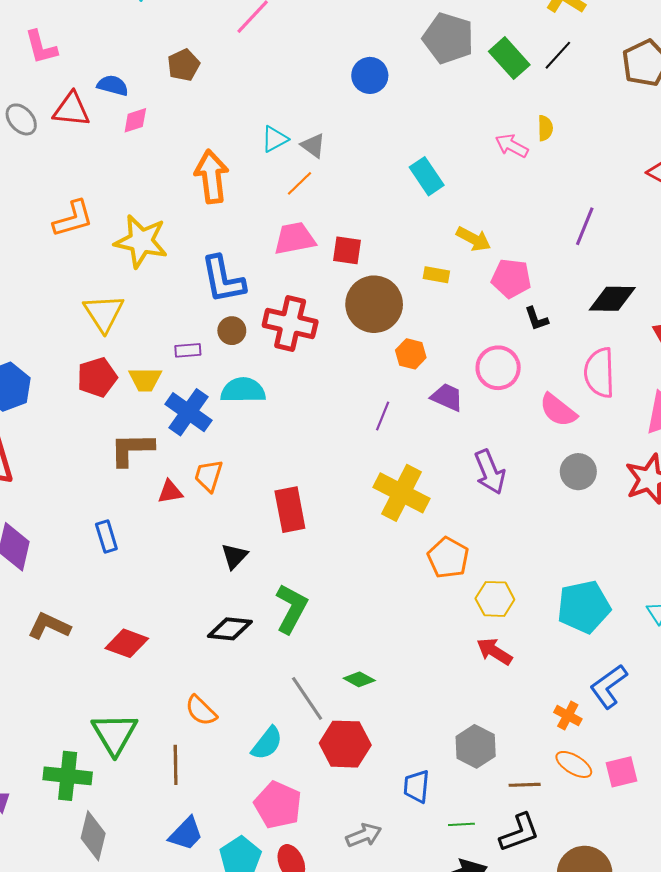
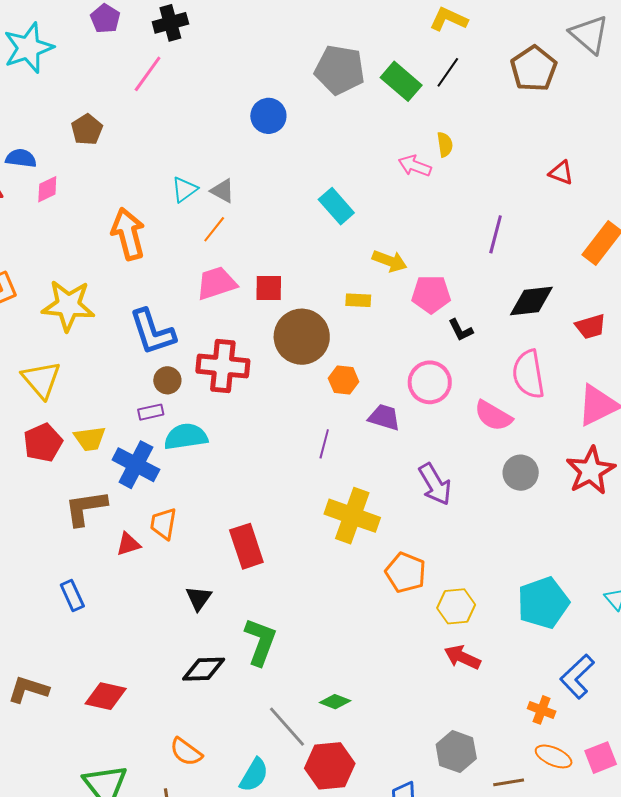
purple rectangle: (188, 350) -> (151, 412), moved

